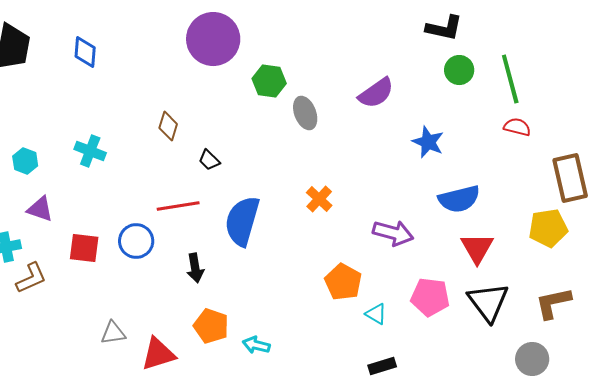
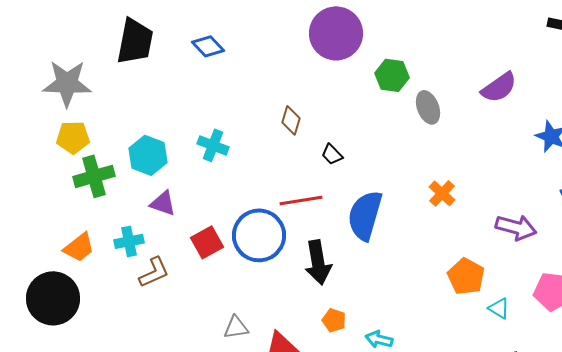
blue diamond: (85, 52) -> (208, 46), turned -48
cyan hexagon: (25, 161) -> (148, 155), size x1.5
blue circle: (136, 241) -> (259, 235), size x1.5
red square: (84, 248) -> (207, 242), turned -36
black arrow: (195, 268) -> (318, 262), size x1.5
orange pentagon: (211, 326) -> (334, 320), size x0.7

